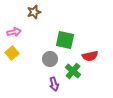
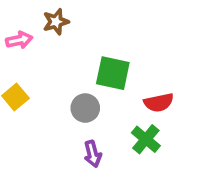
pink arrow: (14, 32) -> (19, 40), moved
green cross: (73, 71) -> (146, 139), moved

